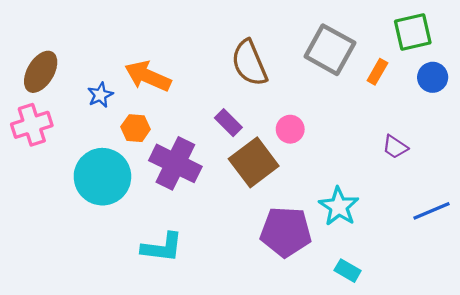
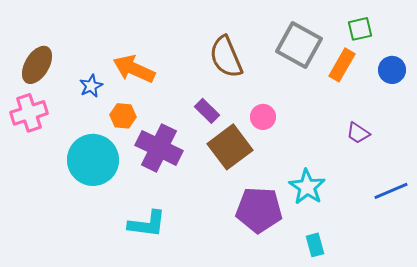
green square: (413, 32) -> (360, 29), moved, size x0.7
orange rectangle: (377, 72) -> (342, 65), size x1.4
cyan rectangle: (348, 271) -> (315, 245), turned 45

